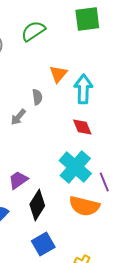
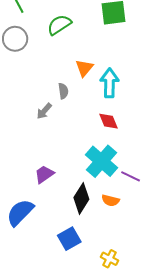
purple line: (104, 182) -> (131, 176), turned -42
black diamond: (37, 205) -> (81, 198), moved
orange semicircle: (84, 206) -> (110, 200), size x0.6

